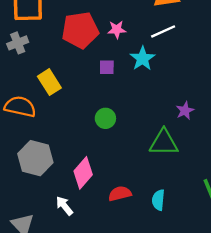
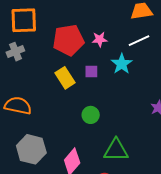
yellow rectangle: (49, 82) -> (65, 78), moved
green triangle: (164, 143) -> (116, 150), moved

